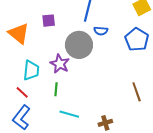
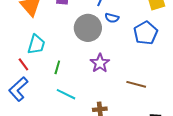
purple star: (60, 64) -> (100, 63), moved
brown line: (137, 92) -> (136, 84), turned -66

